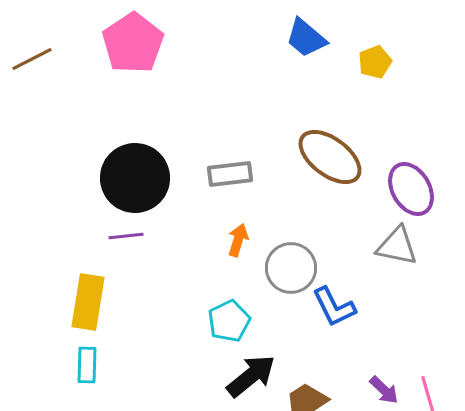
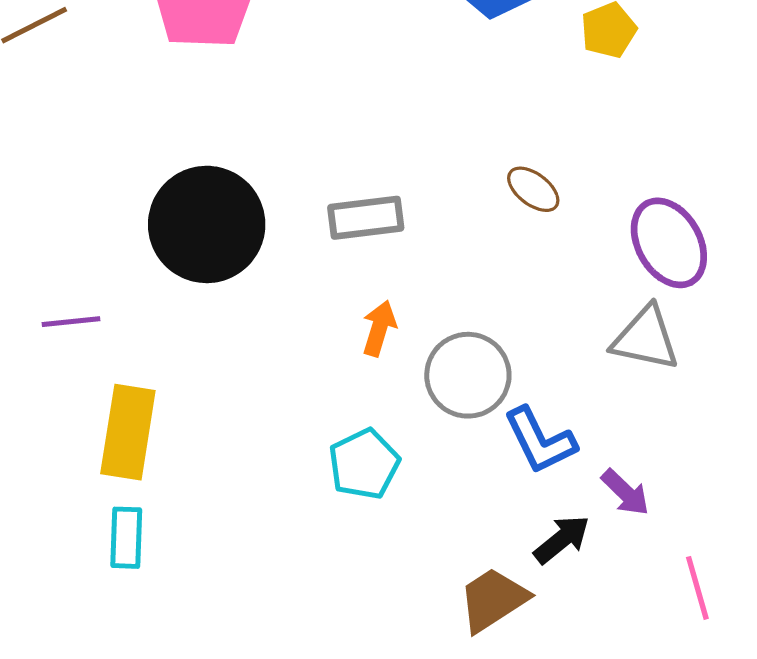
brown ellipse: (330, 157) -> (533, 189), size x0.5
purple line: (126, 236) -> (71, 322), moved
black arrow: (251, 376) -> (562, 539), moved, size x0.7
purple arrow: (384, 390) -> (625, 492), moved

